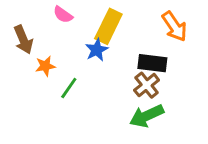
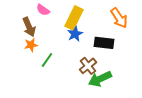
brown arrow: (23, 40) -> (29, 27), moved
blue star: (97, 50) -> (75, 34), moved
brown cross: (147, 85) -> (88, 66), moved

